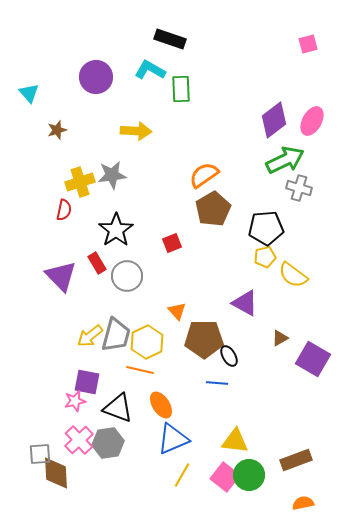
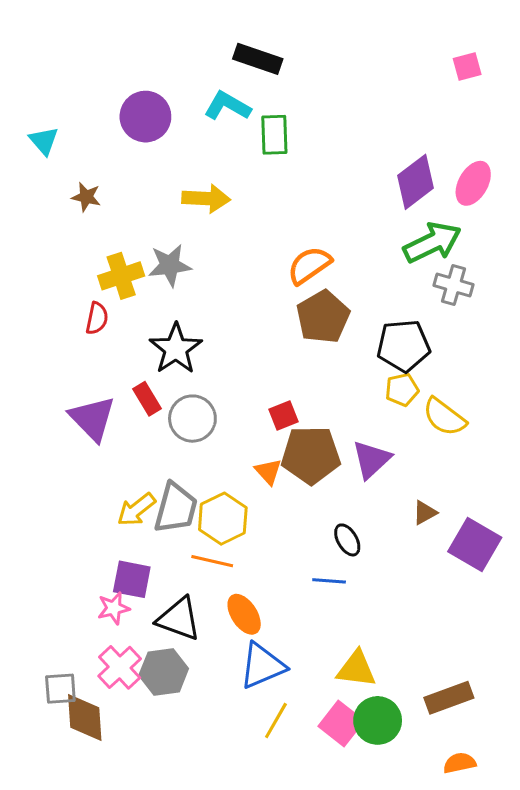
brown star: (57, 130) -> (86, 197), turned 30
red square: (172, 243) -> (284, 415), moved
purple triangle: (245, 303) -> (372, 459), turned 48
brown pentagon: (204, 339) -> (311, 455), moved

